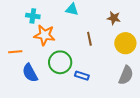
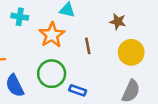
orange star: (45, 35) -> (52, 35), moved, turned 30

